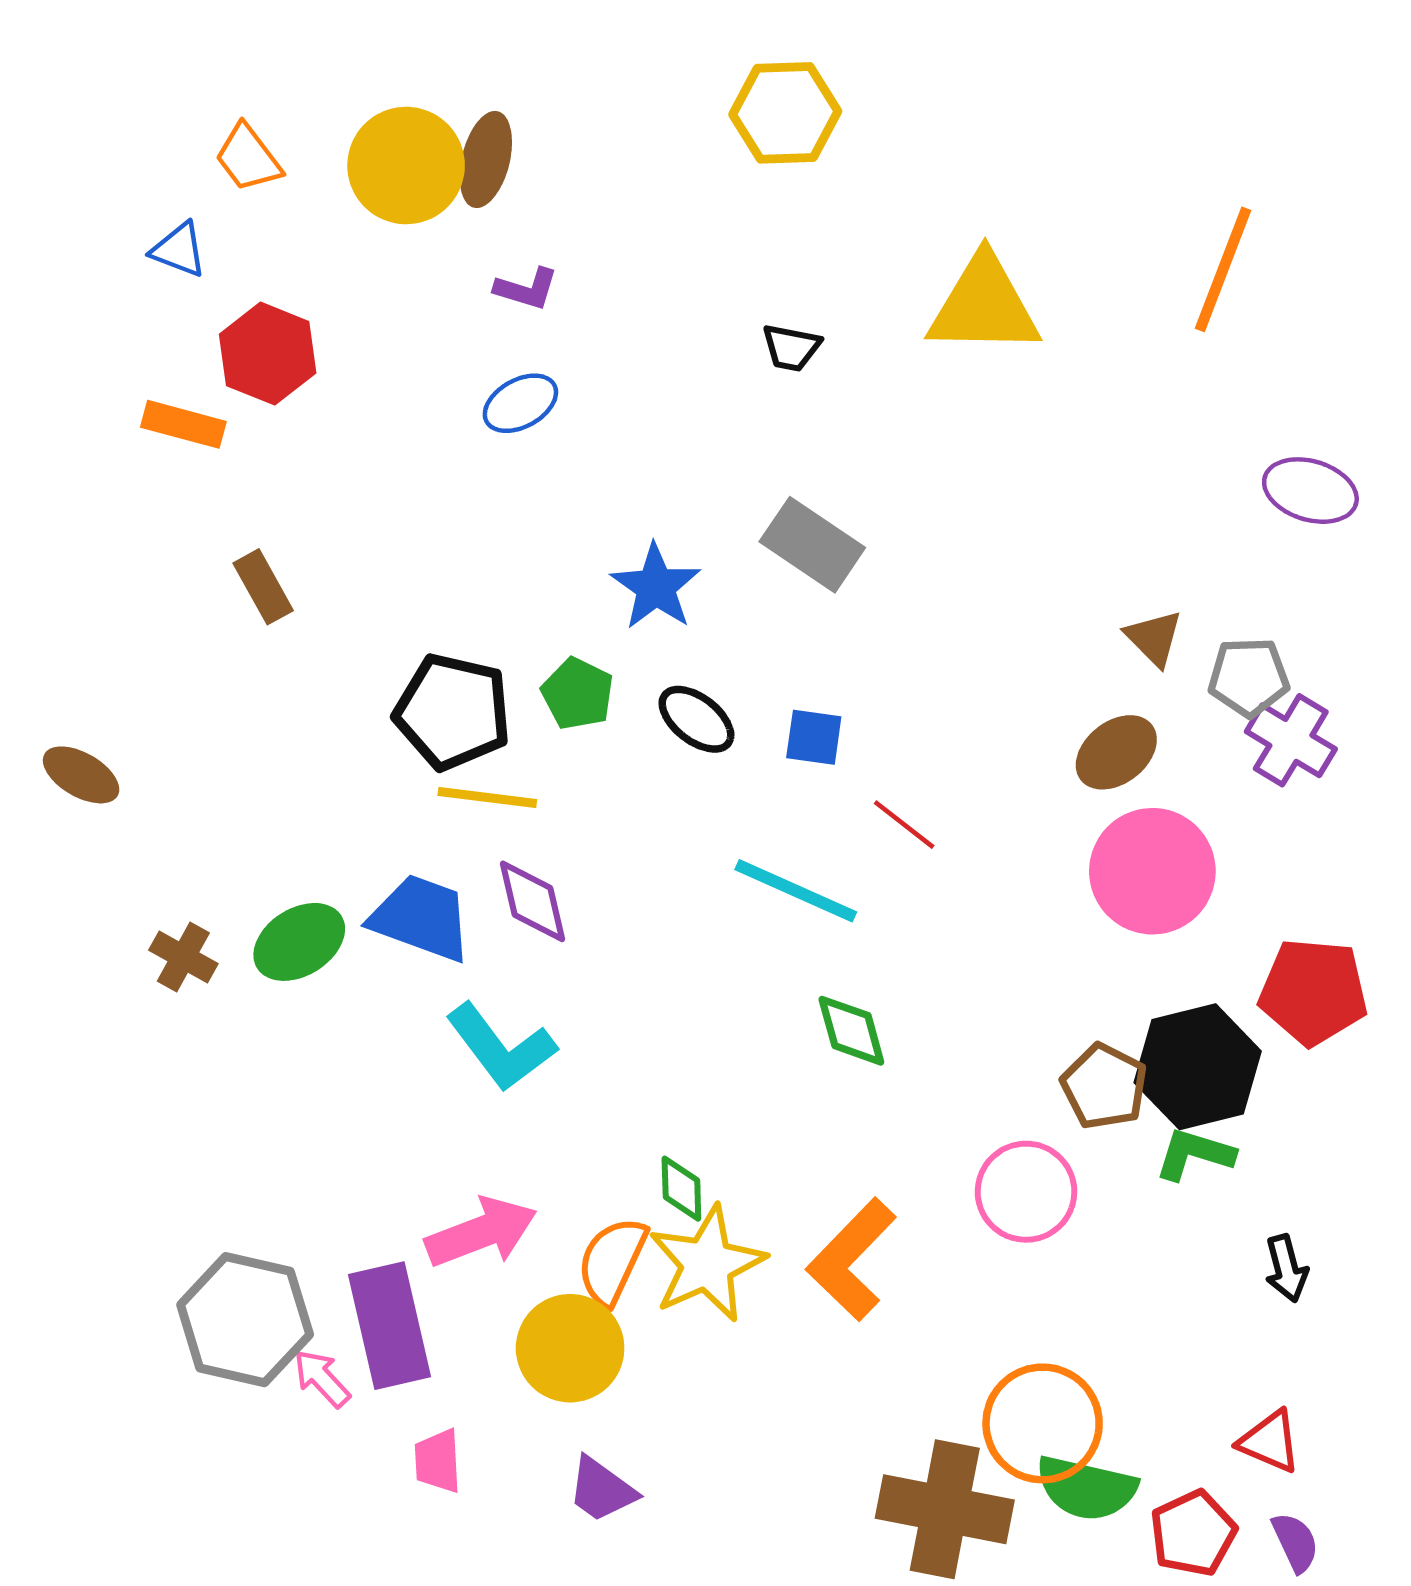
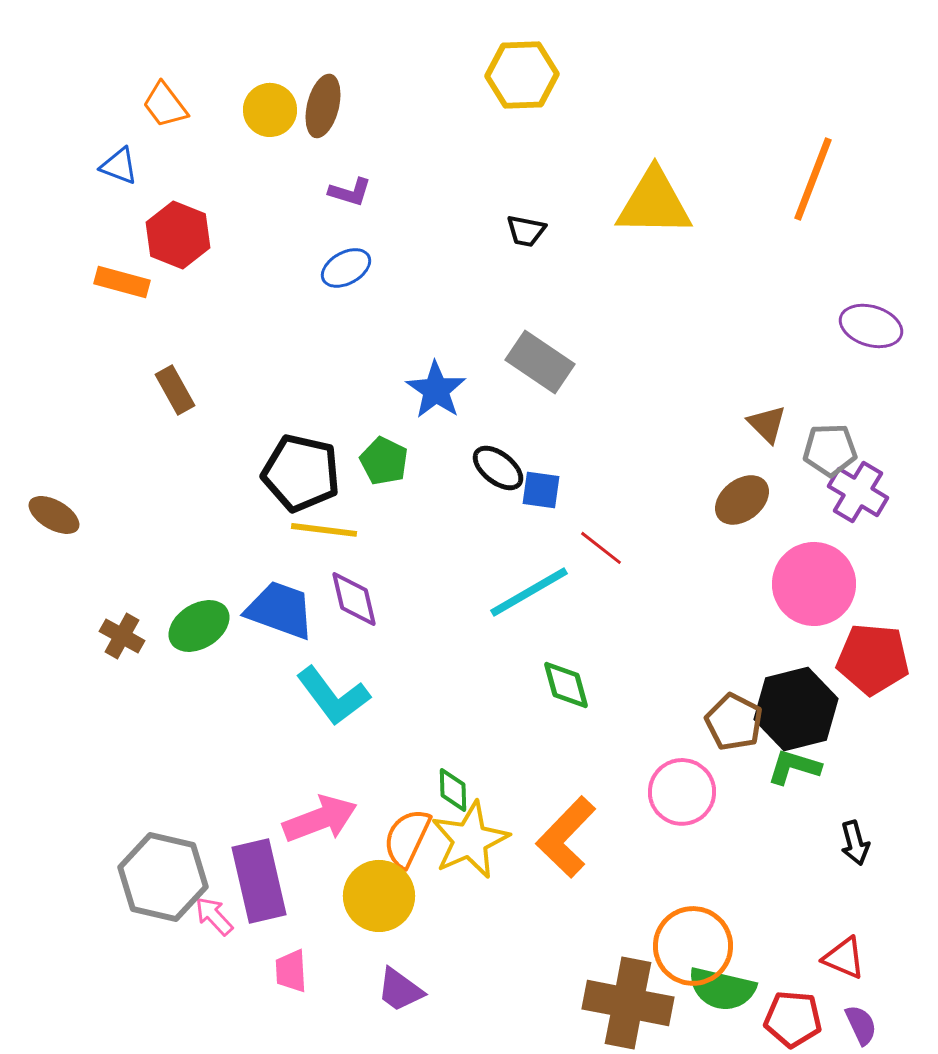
yellow circle: (406, 166) -> (270, 110), size x0.7
black ellipse: (696, 719) -> (498, 468), moved
pink circle: (1152, 871) -> (814, 584), moved
cyan line: (796, 891) -> (529, 592), turned -54
red pentagon: (1193, 1533) -> (793, 1019), turned 30

